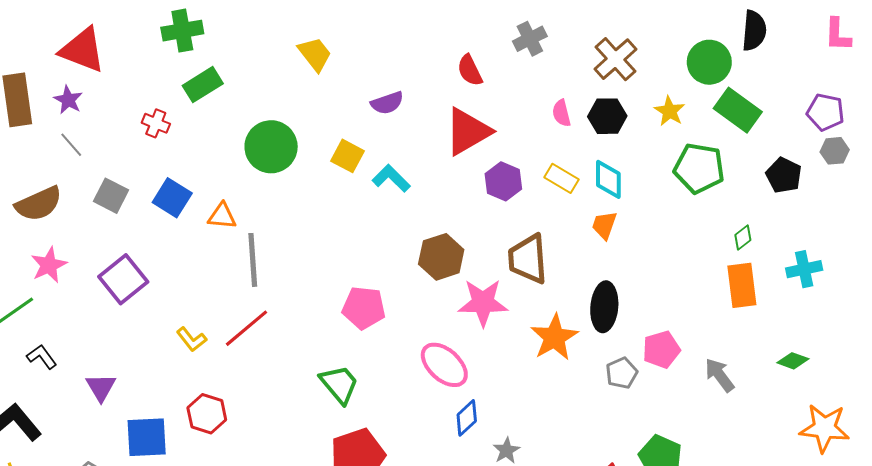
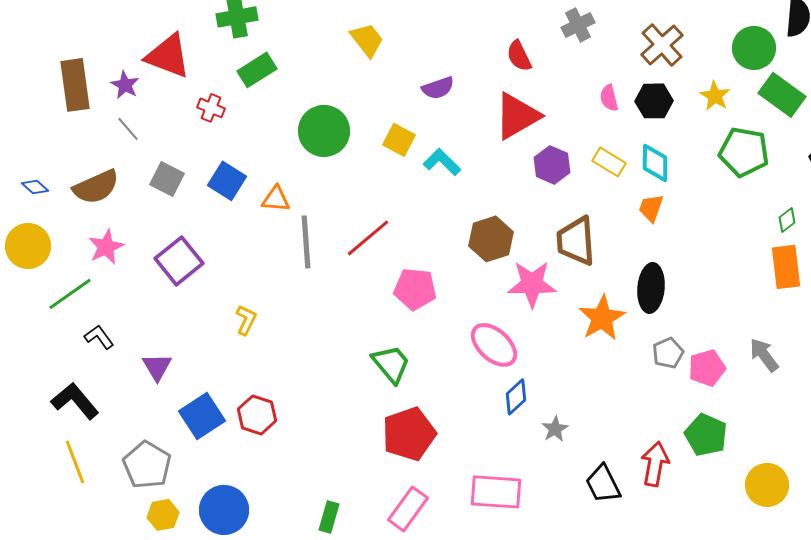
red triangle: (82, 50) -> (168, 56), moved
red line: (247, 328) -> (368, 238), moved
yellow L-shape: (192, 339) -> (246, 320), turned -116
pink pentagon: (661, 350) -> (707, 368), moved
red hexagon: (207, 414) -> (257, 415), moved
blue square: (147, 437) -> (202, 416), turned -30

